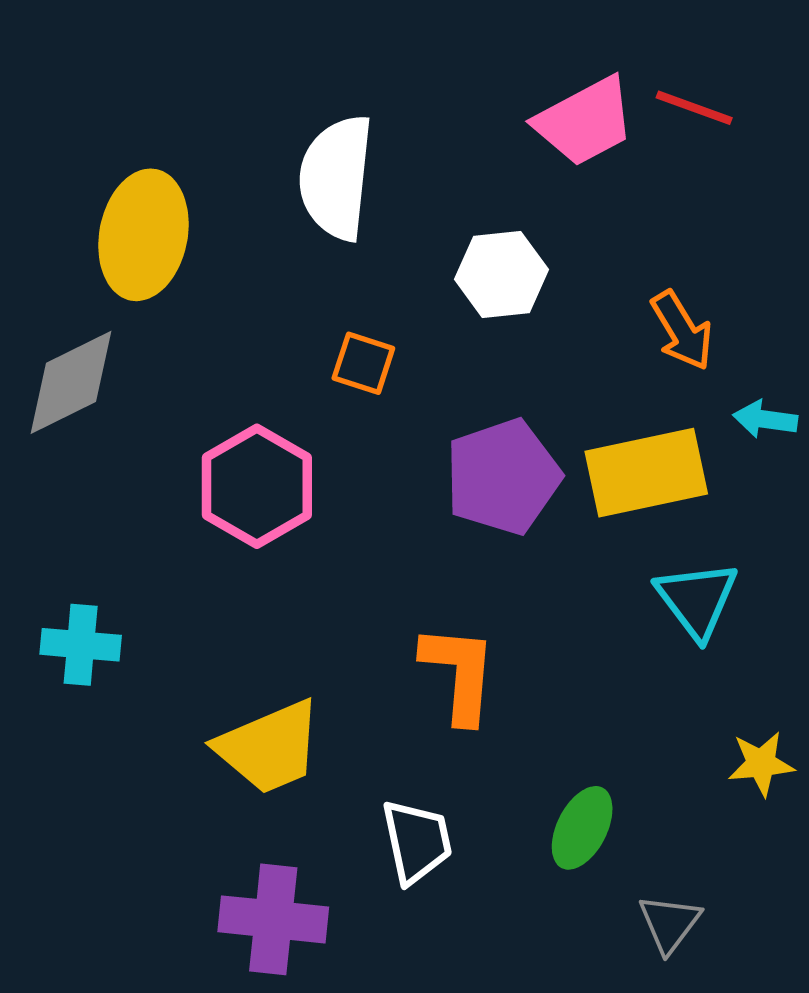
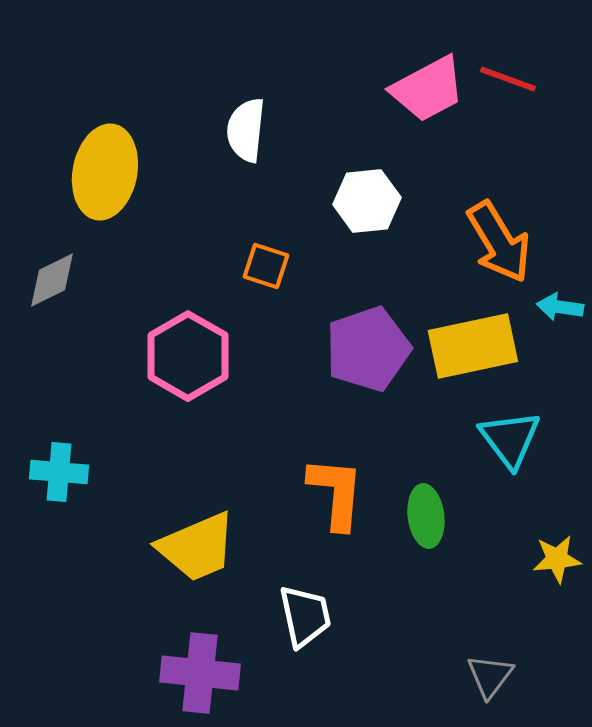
white semicircle: (336, 177) -> (246, 130), size x0.7
orange arrow: (682, 330) -> (499, 242), size x1.4
gray diamond: (71, 382) -> (52, 280), size x0.7
green ellipse: (582, 828) -> (426, 516), moved, turned -34

